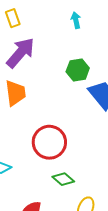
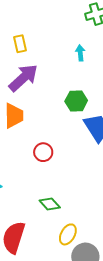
red circle: (49, 142) -> (43, 152), moved, size x0.6

